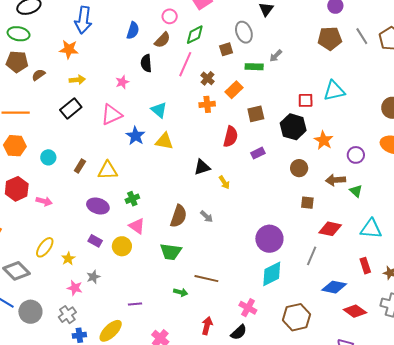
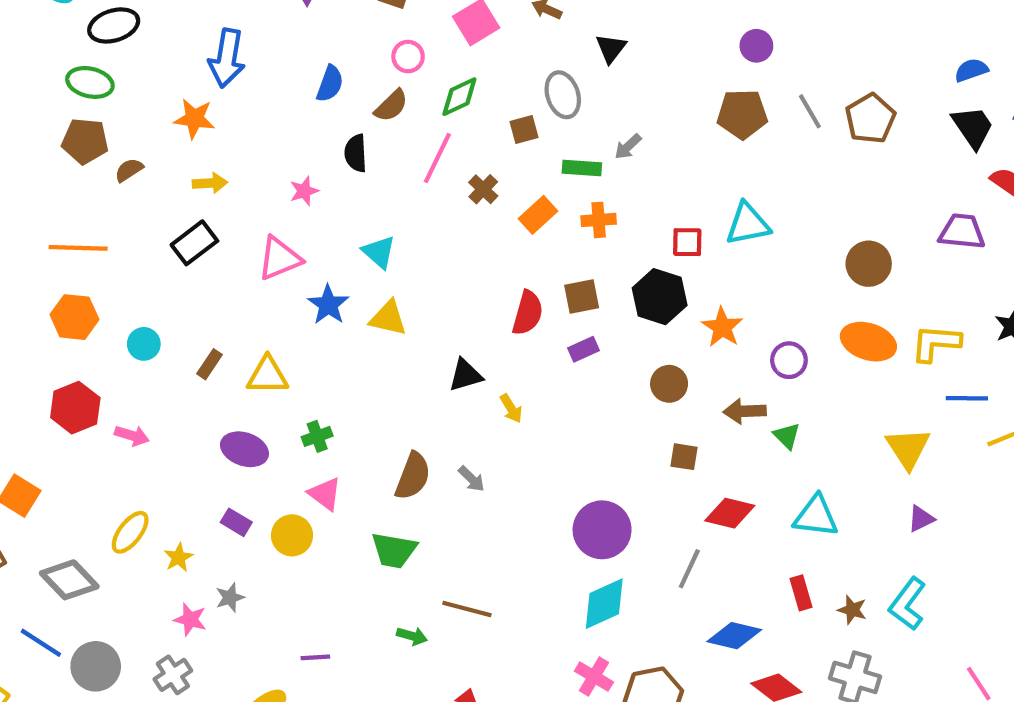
orange cross: (207, 104) -> (599, 220), moved
brown square: (256, 114) -> (582, 296), moved
pink cross: (248, 308) -> (594, 677), moved

